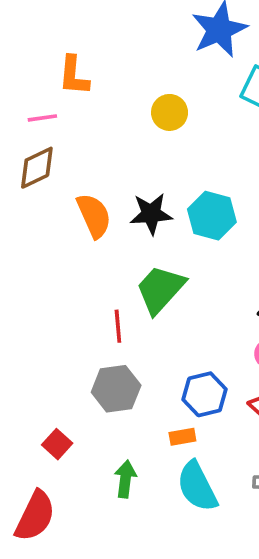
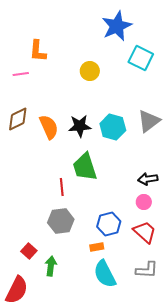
brown diamond: (37, 168) -> (18, 119), moved
green trapezoid: (160, 289) -> (85, 167), turned -60
green arrow: (125, 479) -> (51, 266), moved

